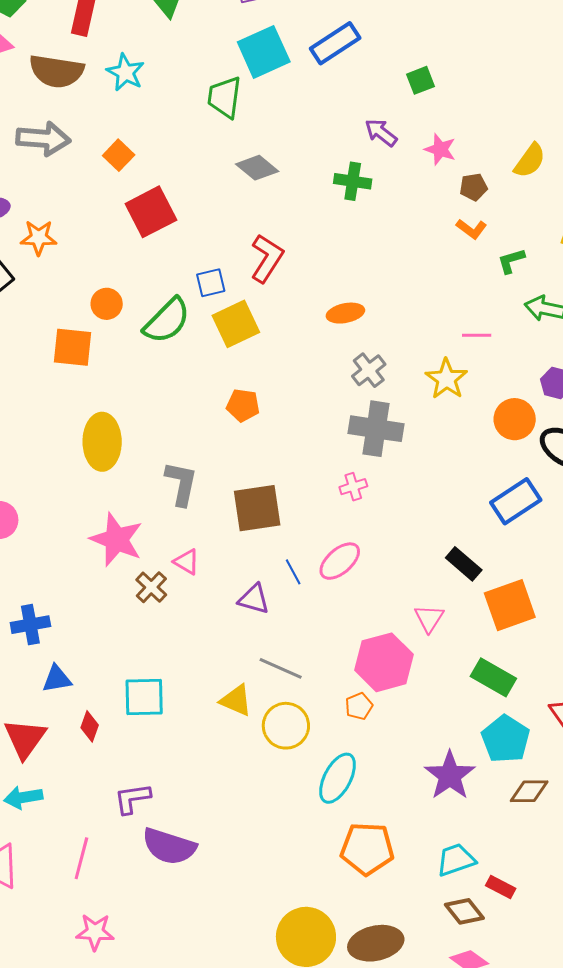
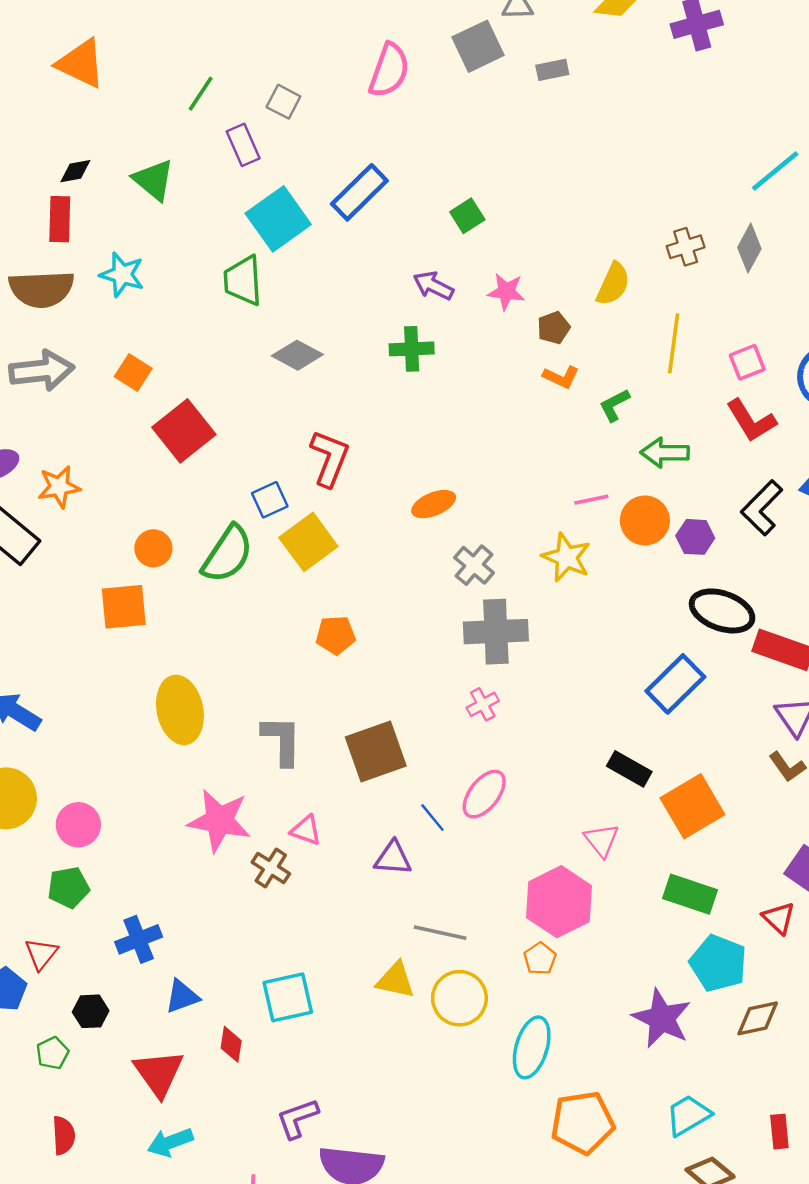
orange circle: (515, 419) -> (645, 520), moved
red rectangle: (501, 887) -> (779, 1132), moved, turned 68

